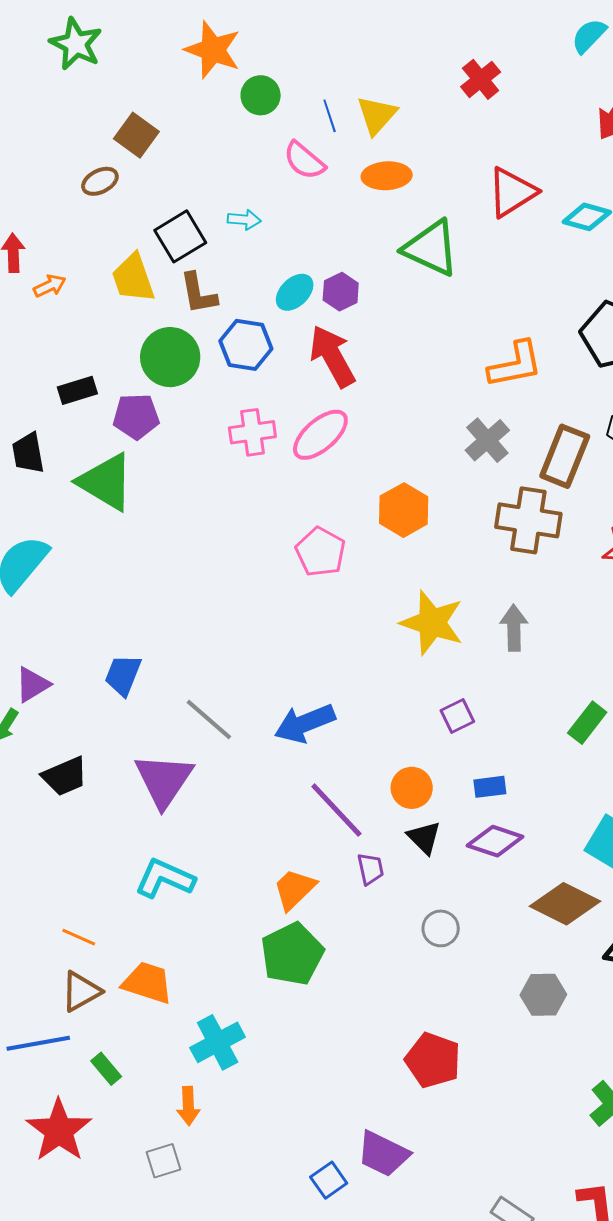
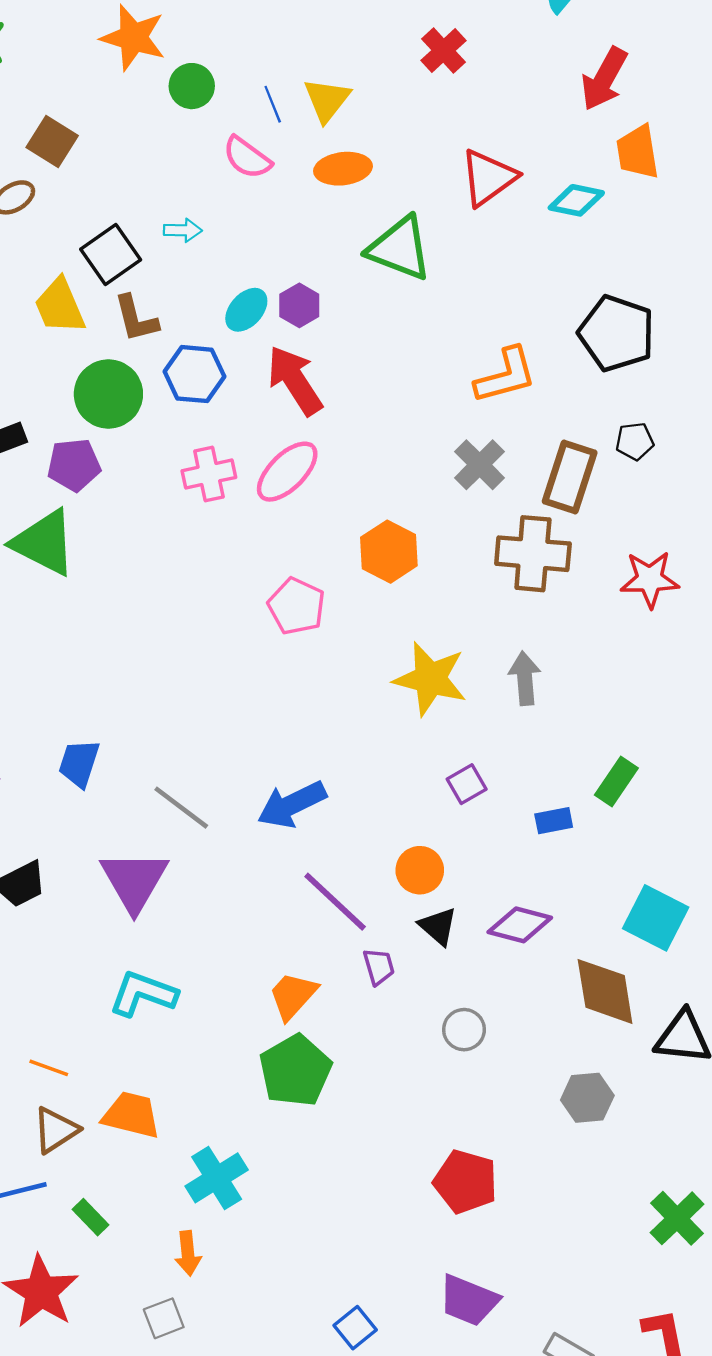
blue rectangle: (490, 787) -> (554, 821), moved
brown diamond: (565, 904) -> (605, 991), turned 58
purple trapezoid: (383, 1154) -> (469, 1300), moved

